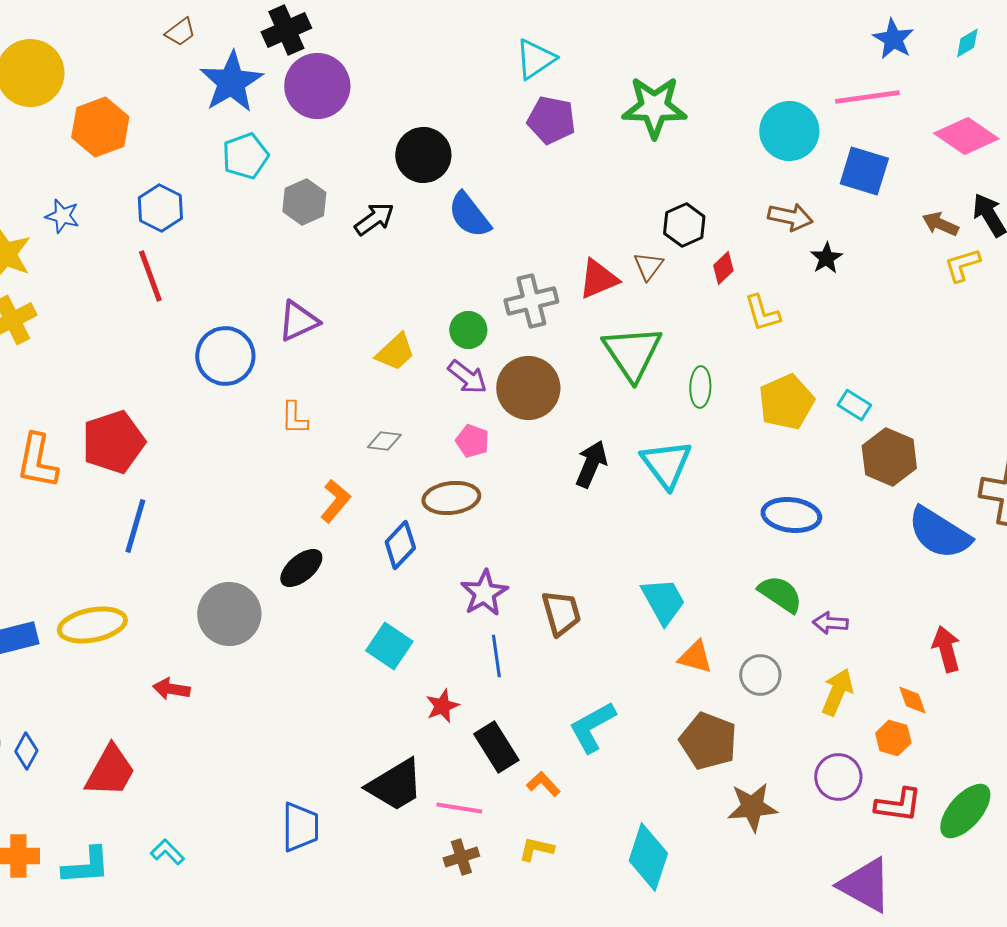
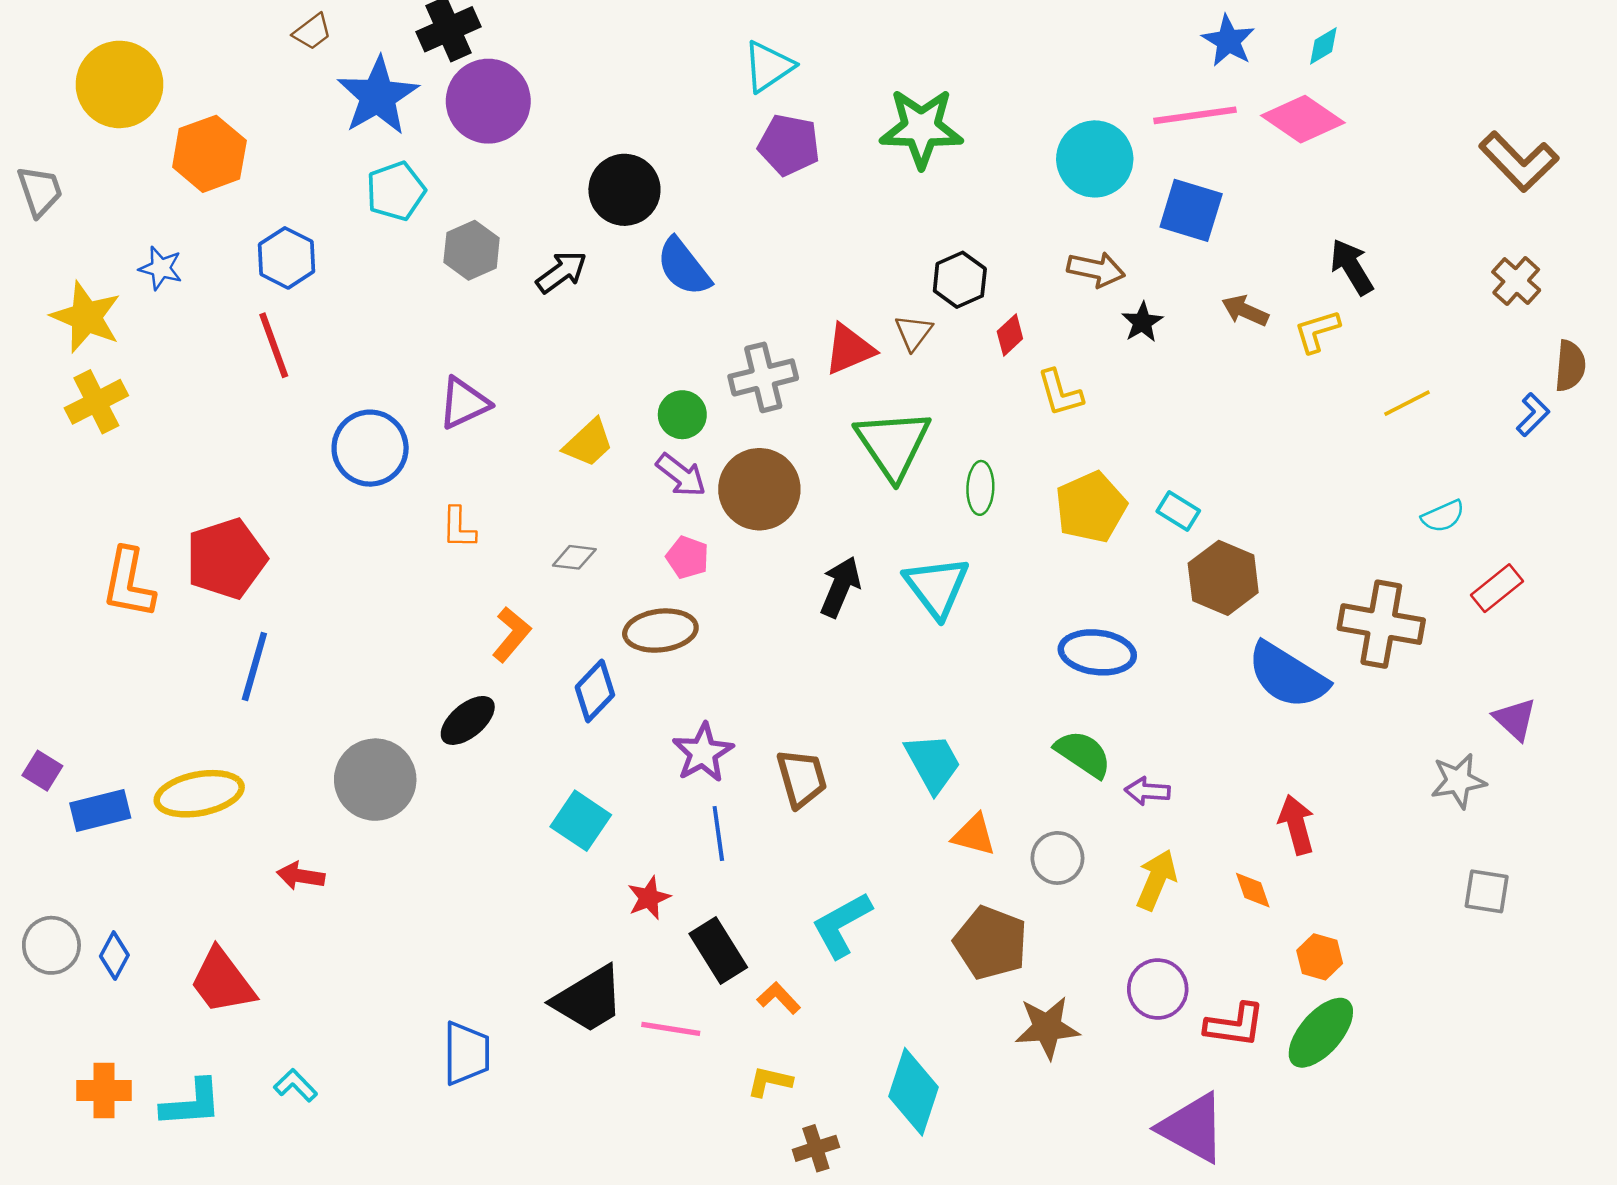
pink diamond: (966, 136) -> (1303, 119), moved
brown arrow: (940, 224) -> (1245, 311), moved
orange hexagon: (893, 738) -> (1320, 957), moved
red trapezoid: (110, 771) -> (222, 981), turned 114
brown cross: (461, 857) -> (816, 1148), moved

